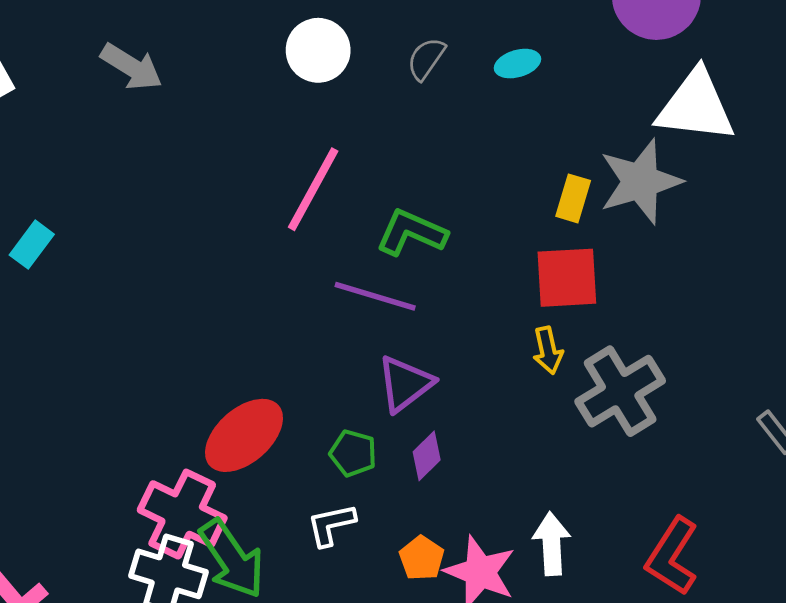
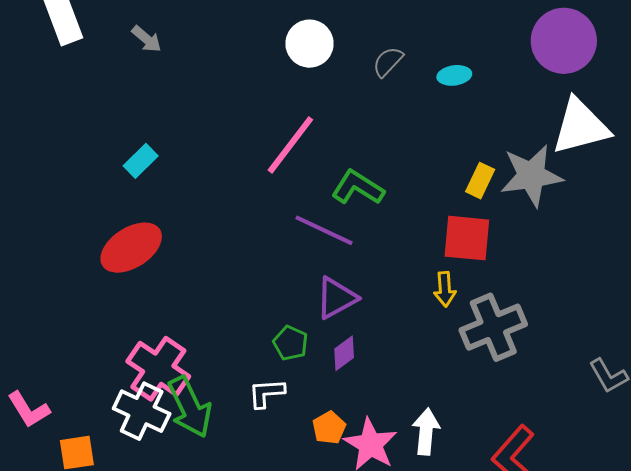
gray arrow: (131, 67) -> (147, 39), moved, size x0.7
white triangle: (696, 106) -> (580, 127), turned -30
cyan rectangle: (32, 245) -> (141, 161), moved
red ellipse: (244, 435) -> (131, 248), moved

